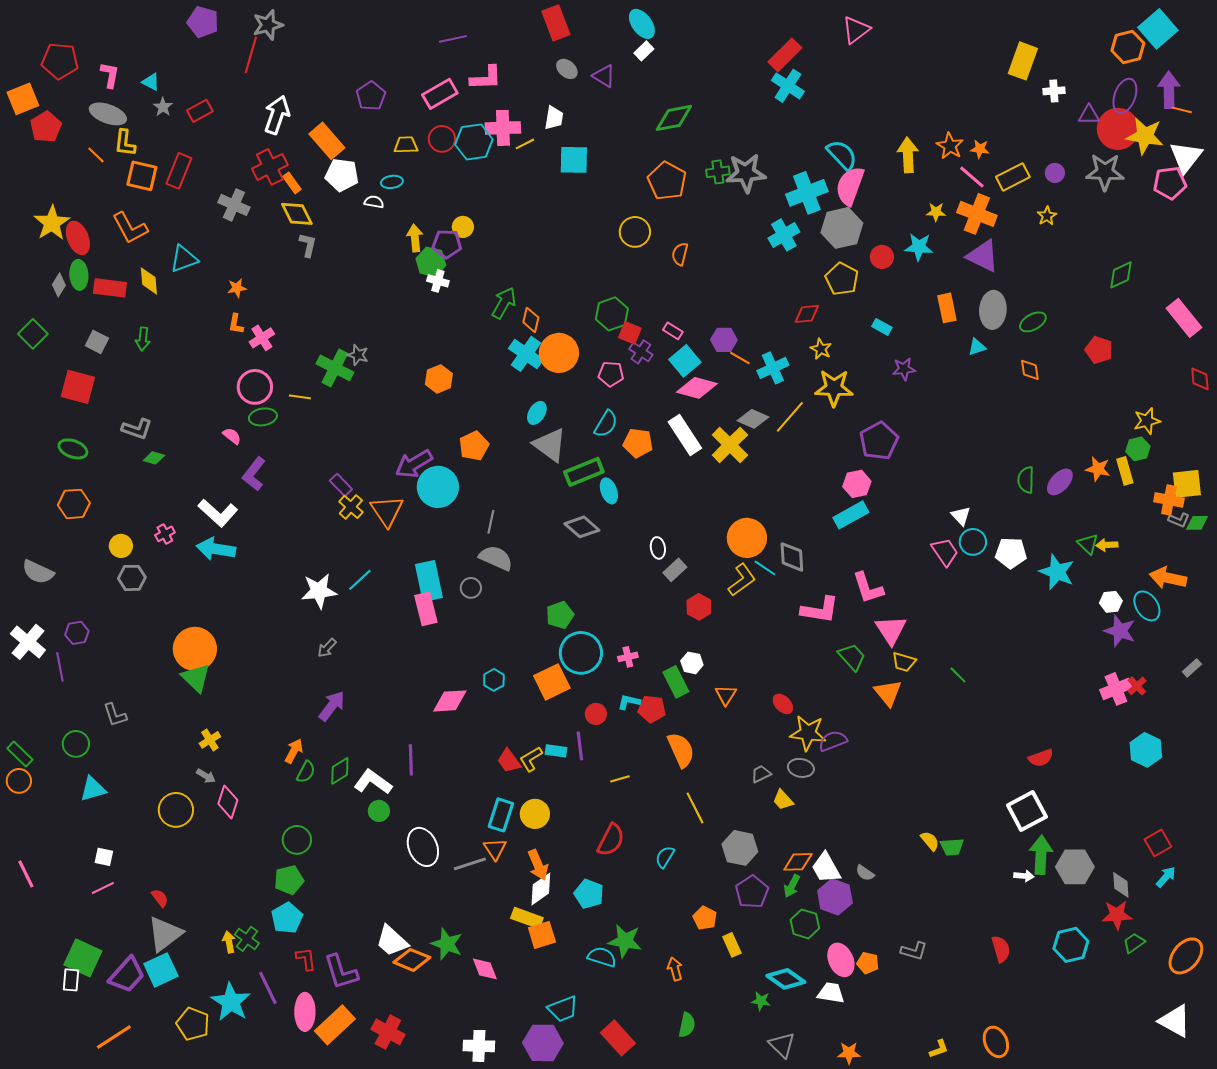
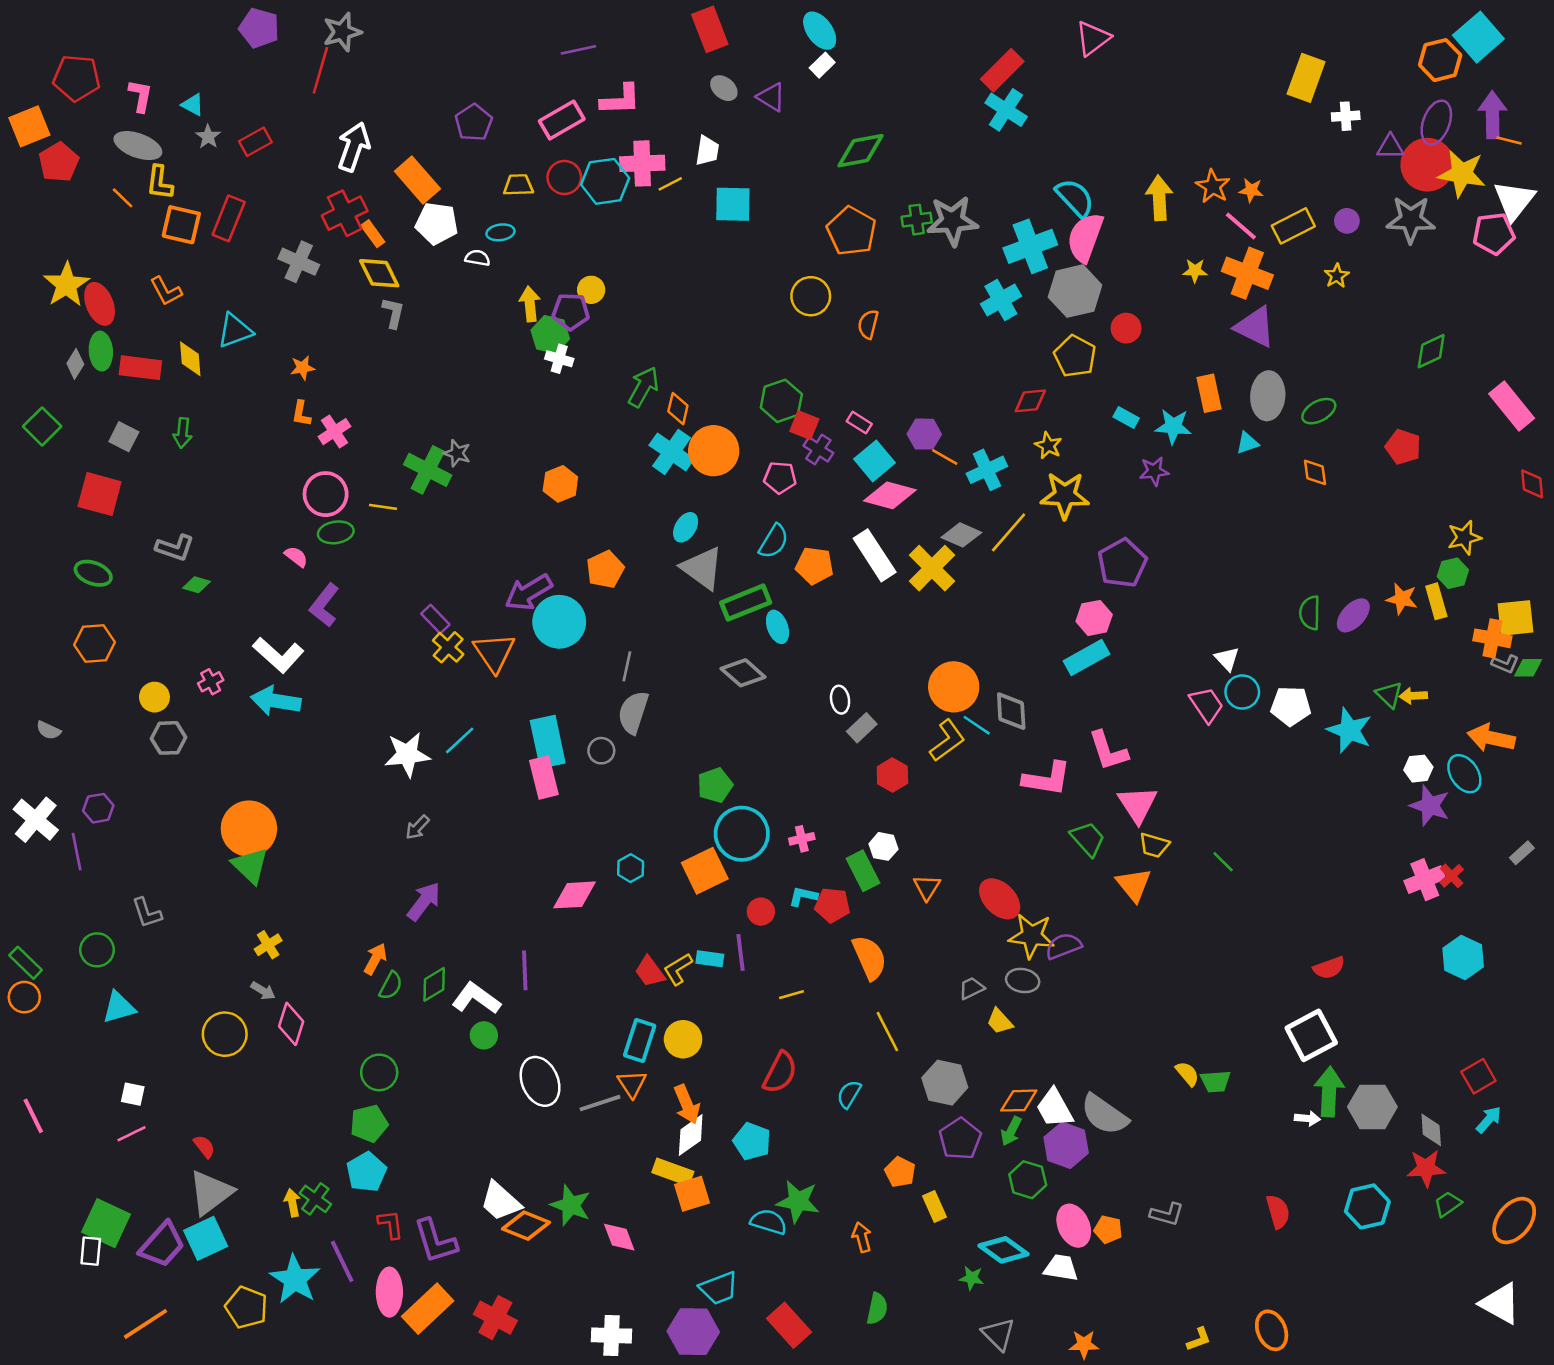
orange L-shape: (130, 228) -> (166, 291), size x0.7
cyan star: (919, 247) -> (1173, 426), moved
gray semicircle: (496, 558) -> (633, 712), turned -96
gray semicircle: (38, 572) -> (49, 730), size x0.6
red ellipse: (783, 704) -> (1000, 899), size x1.6
gray semicircle: (865, 873) -> (1104, 1115), size x2.0

